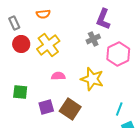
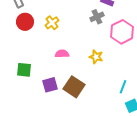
yellow cross: (48, 45) -> (52, 23), size x0.6
yellow star: (92, 79) -> (96, 57), size x0.6

